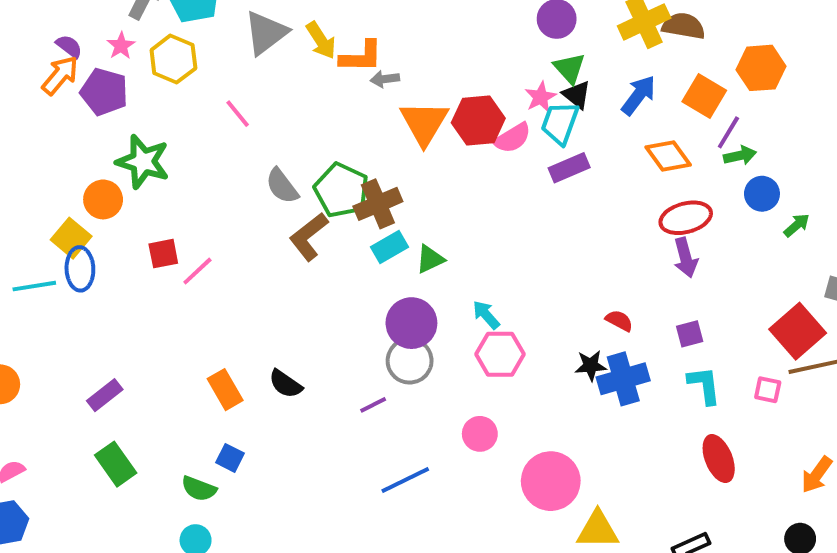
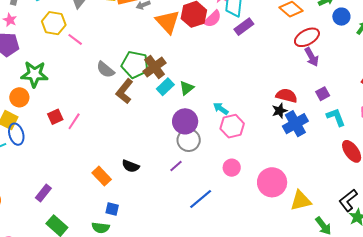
yellow hexagon: (173, 59) -> (54, 23), moved
red semicircle: (619, 321) -> (287, 96), size x1.5
black star: (591, 366) -> (280, 111), moved

